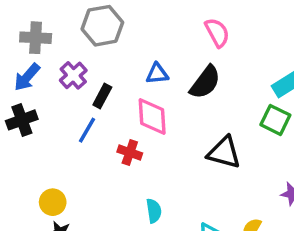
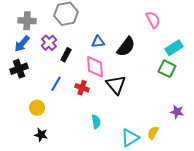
pink semicircle: (217, 33) -> (153, 20), moved
blue line: (87, 130) -> (56, 84), moved
black triangle: (224, 152) -> (116, 85), moved, turned 35
yellow circle: (53, 202) -> (37, 108), moved

